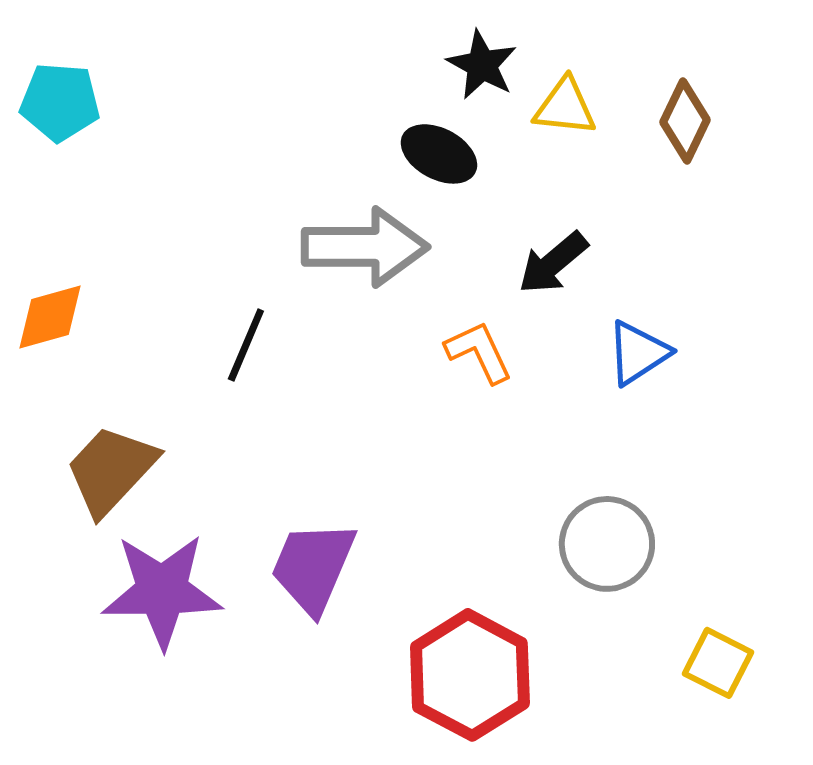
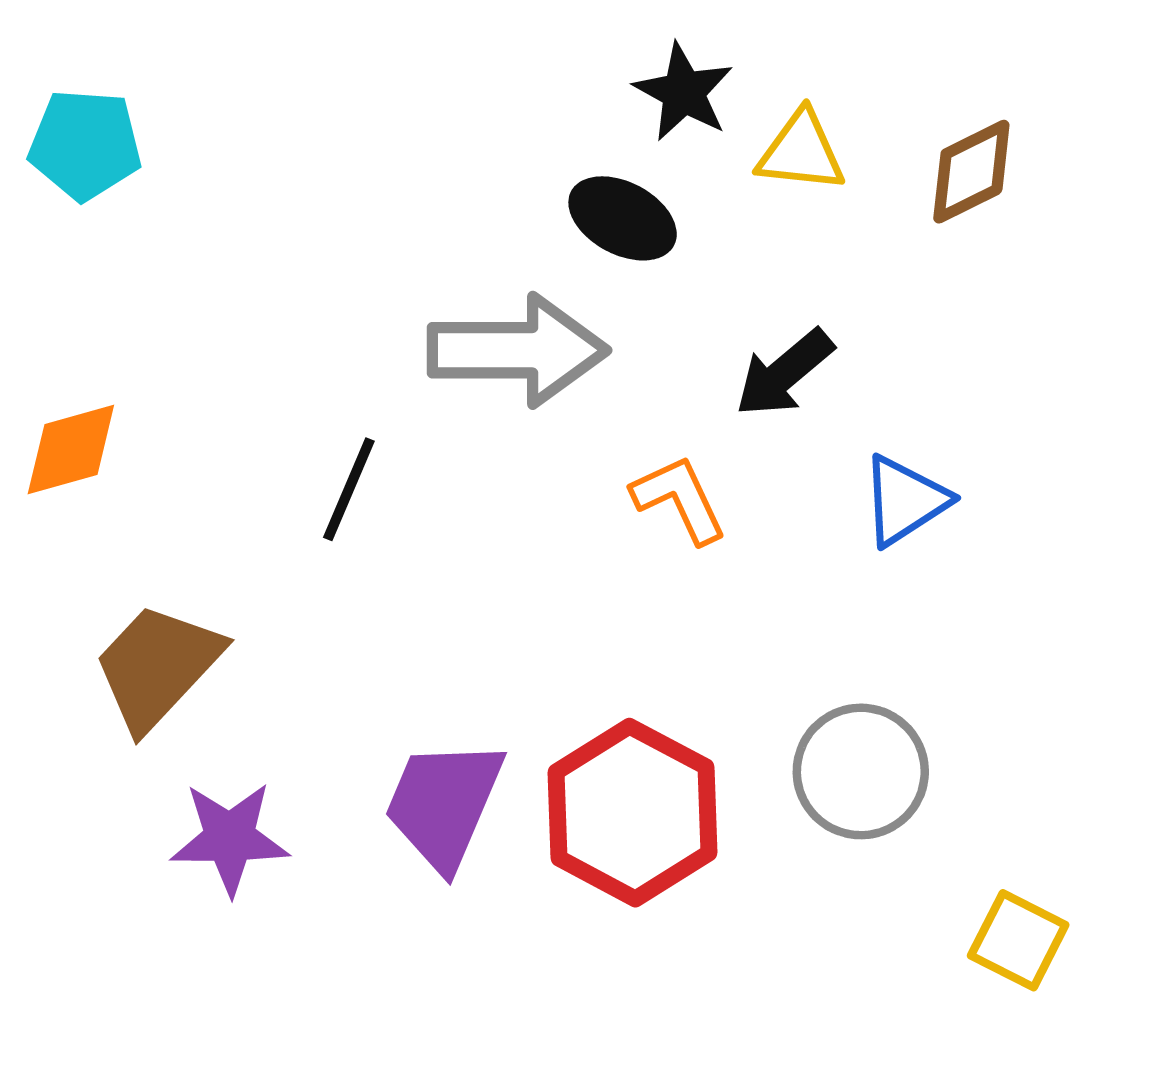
brown diamond: (685, 121) -> (971, 172), turned 38
purple star: (162, 591) -> (230, 838), size x0.7
red hexagon: (470, 675) -> (632, 813), moved

